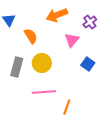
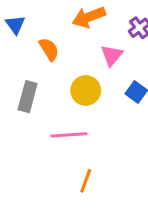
yellow circle: (42, 63) -> (86, 90), moved
orange line: (67, 107) -> (86, 181), moved

